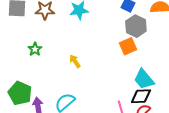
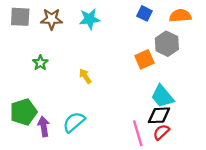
gray hexagon: (136, 26) -> (167, 44), moved
green pentagon: (20, 93) -> (24, 112), turned 30

